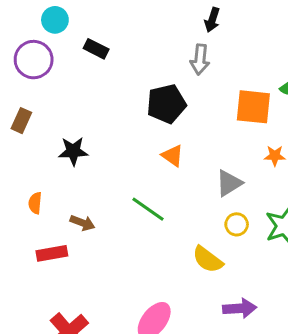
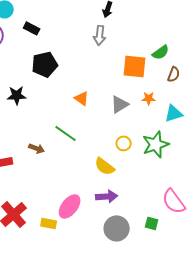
black pentagon: (166, 104) -> (45, 64), moved
gray triangle: (229, 183) -> (120, 104), moved
brown arrow: (82, 223) -> (37, 148), moved
purple arrow: (240, 308) -> (107, 196), moved

